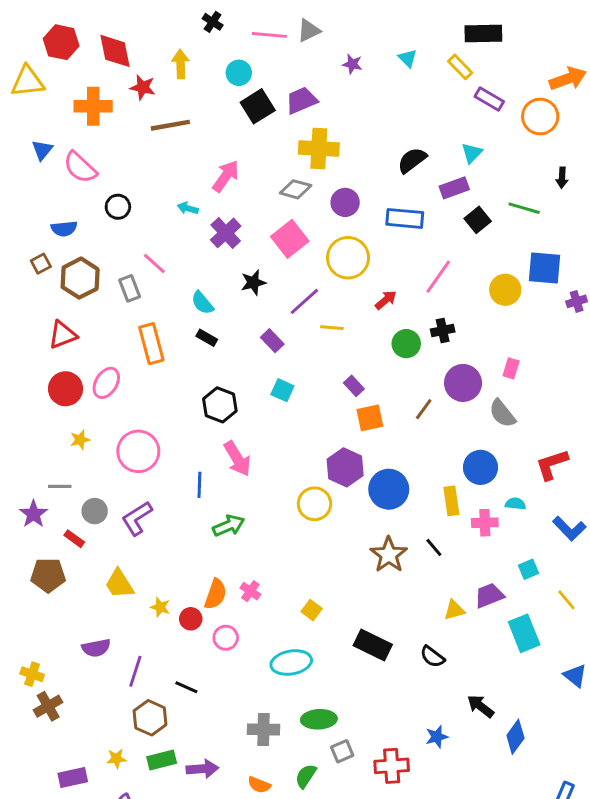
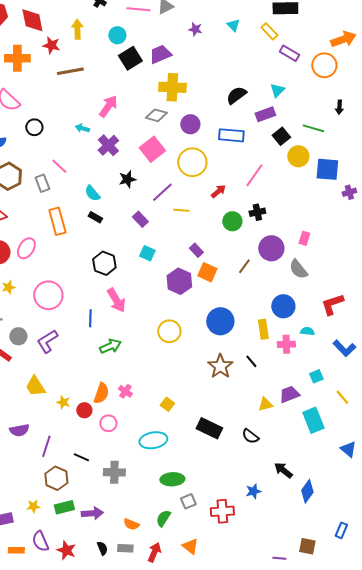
yellow circle: (505, 290) -> (298, 156), moved
orange square: (370, 418) -> (207, 272), turned 36
purple hexagon: (345, 467) -> (179, 281), moved
gray cross: (264, 729) -> (114, 472), moved

